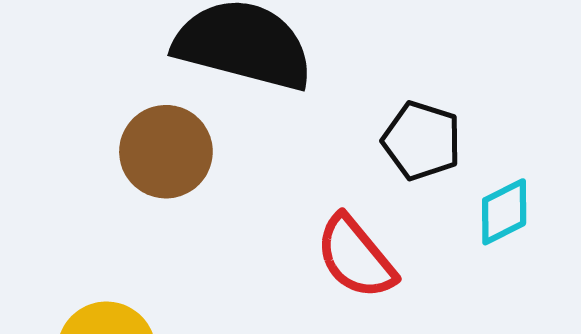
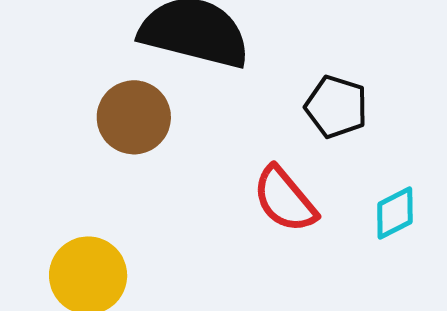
cyan diamond: (504, 212) -> (395, 213), moved

